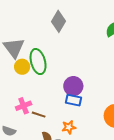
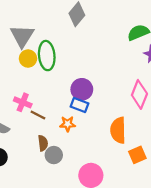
pink cross: (24, 106) -> (23, 102), turned 35
orange star: (69, 127) -> (68, 124), moved

